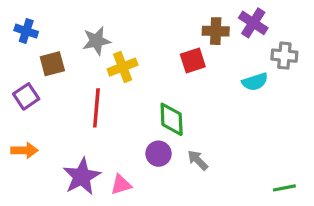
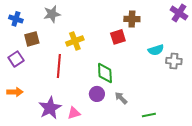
purple cross: (253, 23) -> (179, 13), moved
gray star: (96, 41) -> (52, 14), moved
gray cross: (284, 56) -> (174, 61), moved
green line: (284, 188) -> (149, 115), moved

